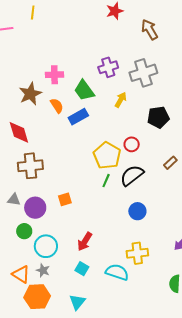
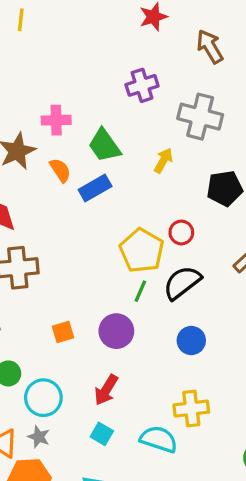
purple cross: (108, 67) -> (142, 85), moved
gray cross: (143, 73) -> (200, 117), turned 32
orange square: (65, 199) -> (63, 332), moved
purple circle: (35, 208) -> (116, 331), moved

